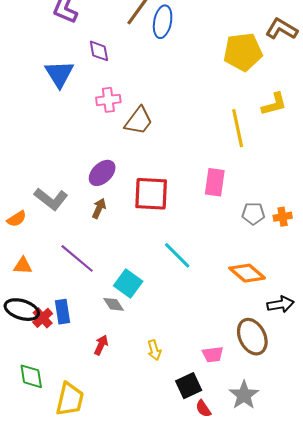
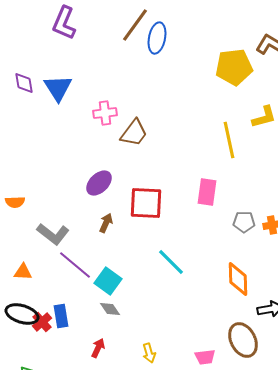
purple diamond: (99, 51) -> (24, 83), moved
gray L-shape: (51, 199) -> (53, 234), moved
brown arrow: (99, 208) -> (106, 223), moved
orange semicircle: (17, 219) -> (15, 202), moved, turned 30
orange diamond: (247, 273) -> (238, 279), turned 48
cyan square: (128, 283) -> (108, 281), moved

